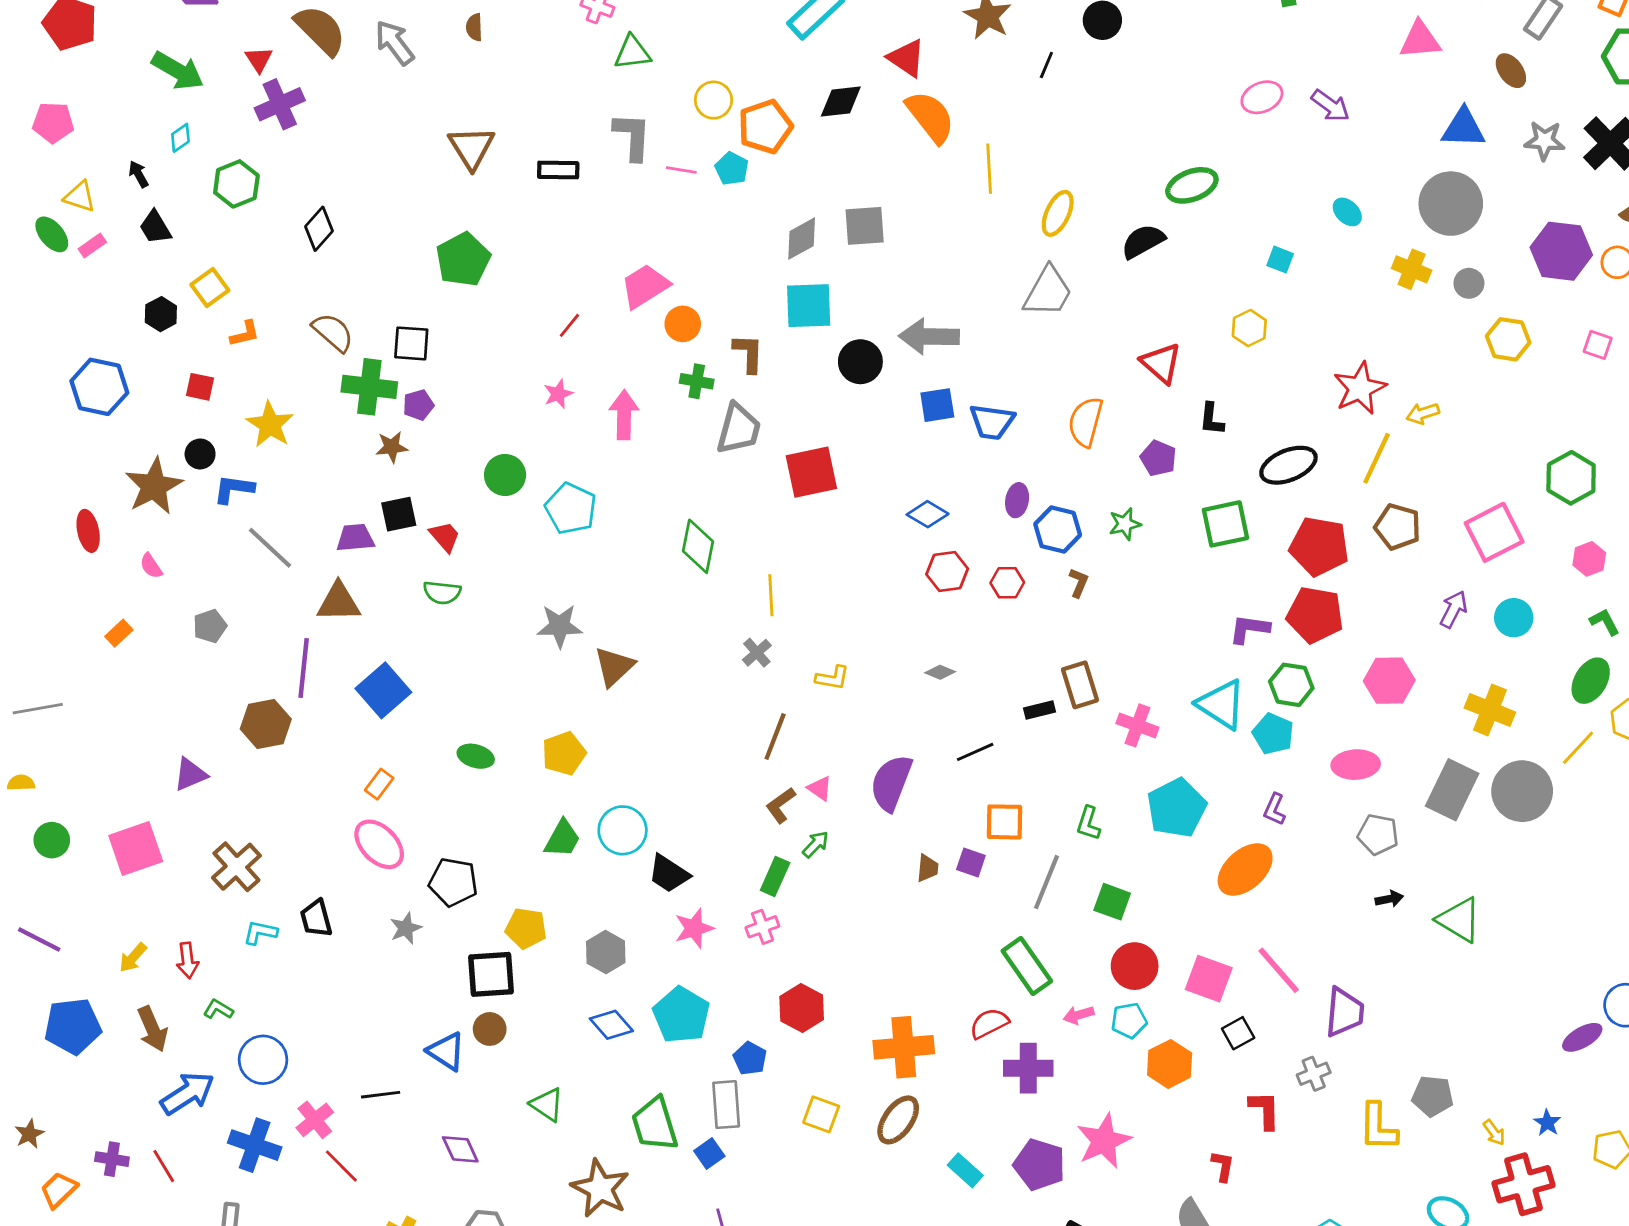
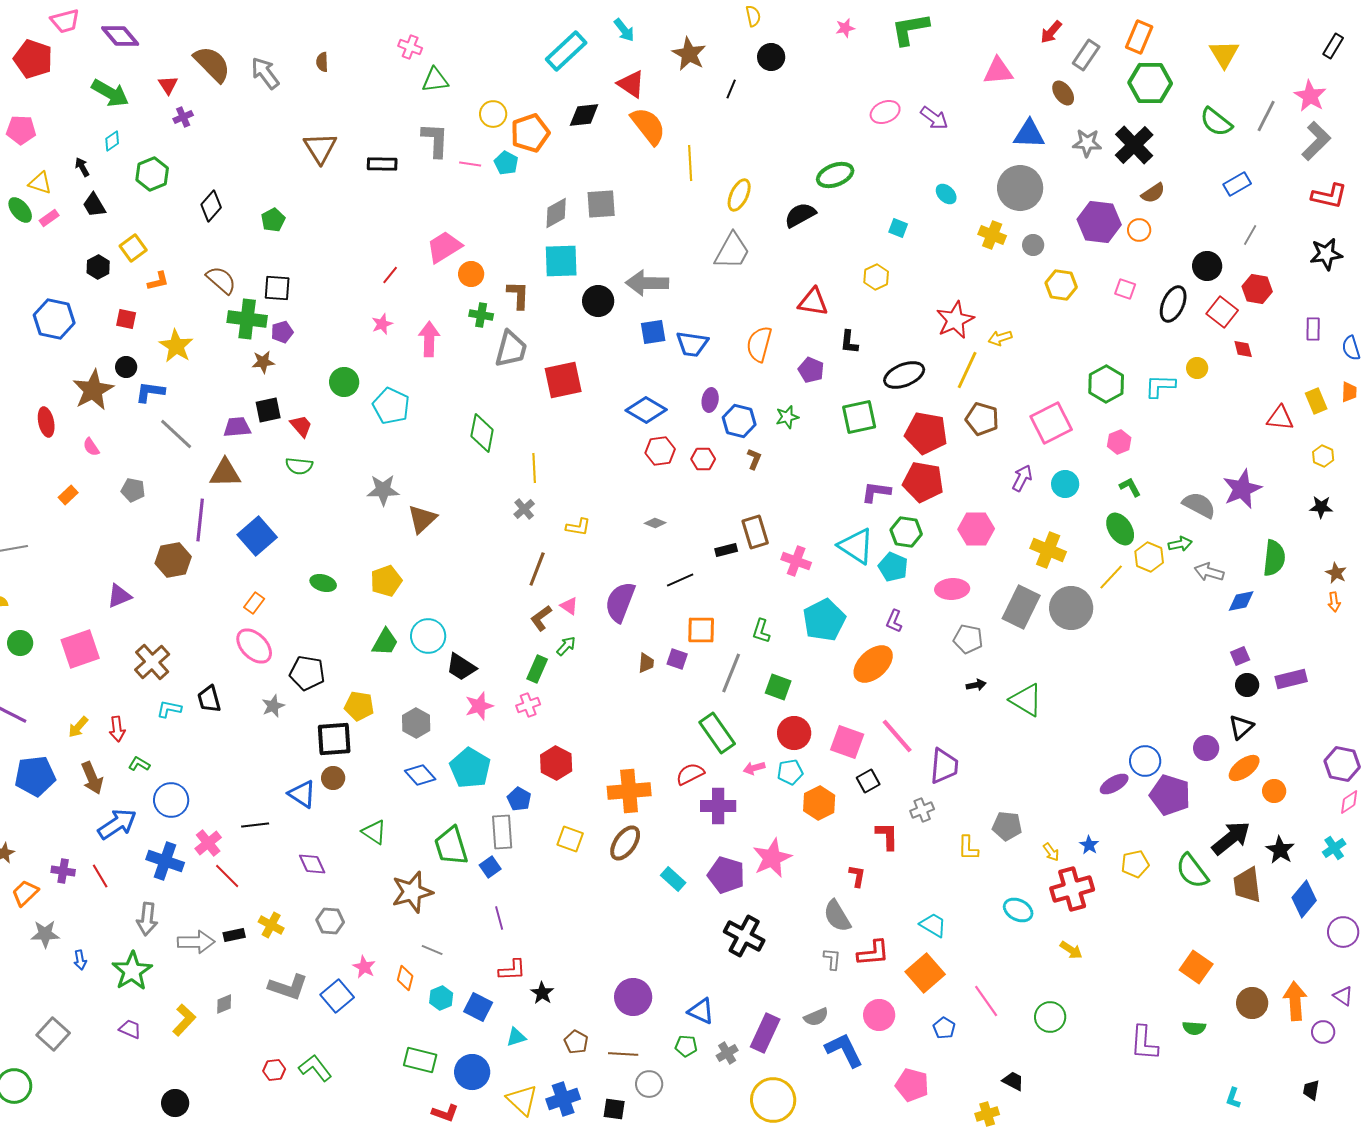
purple cross: (280, 104) -> (183, 117), size x0.6
green pentagon: (463, 260) -> (273, 220), moved, size x0.6
red triangle: (1161, 363) -> (813, 302), turned -32
blue diamond: (928, 514) -> (646, 410), size x1.4
gray pentagon: (210, 626) -> (133, 490), turned 30
green ellipse: (1591, 681) -> (1120, 529), turned -64
yellow L-shape: (1378, 1127) -> (968, 848), size x0.7
brown star: (600, 1188) -> (412, 892), turned 30

